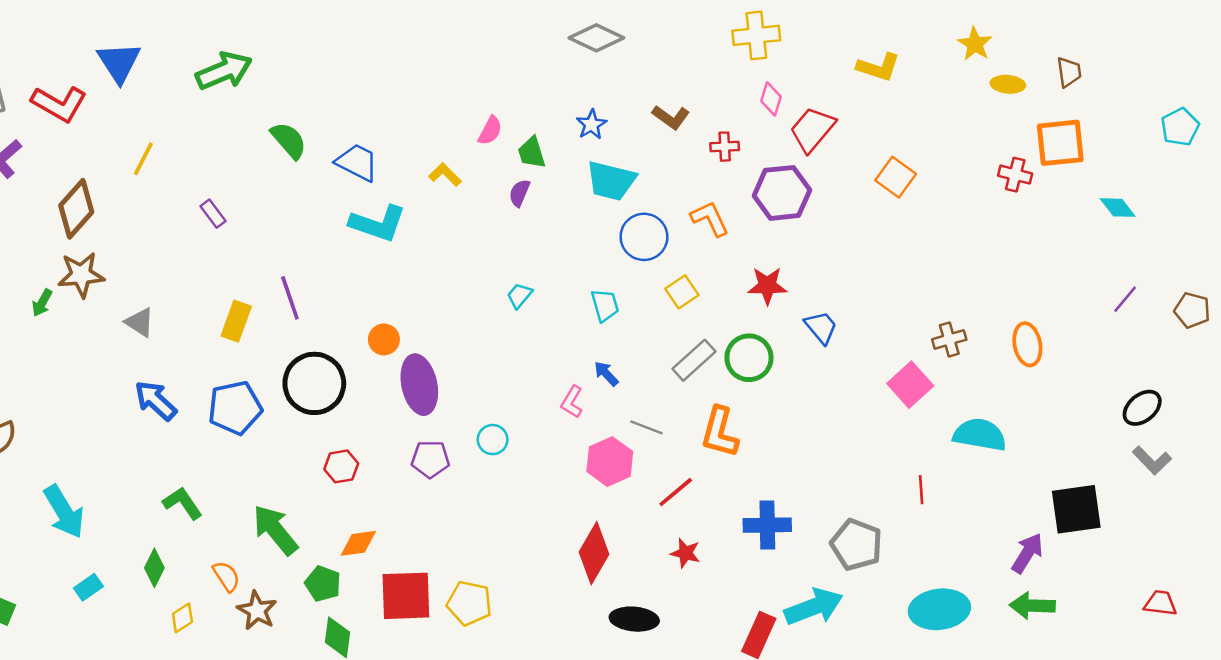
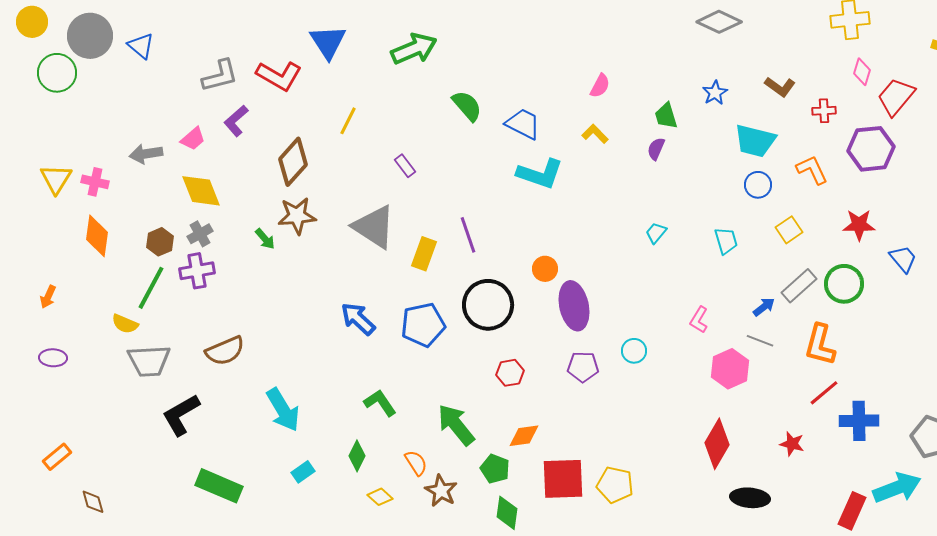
pink semicircle: (490, 131) -> (600, 86), moved
cyan trapezoid: (611, 181) -> (755, 141), moved
blue circle: (644, 237) -> (758, 185), size x0.7
green arrow: (42, 303) -> (265, 239), turned -70
gray triangle: (140, 322) -> (374, 227), moved, size x1.8
blue arrow: (606, 374) -> (764, 307), moved, turned 95
red line: (676, 492) -> (824, 393), moved
yellow diamond: (182, 618) -> (380, 497), turned 75

